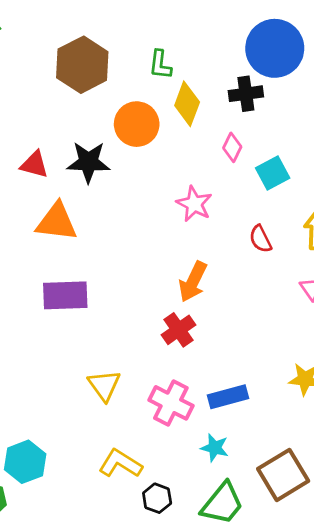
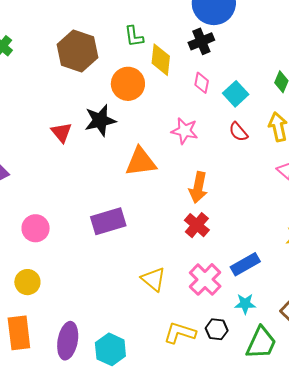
red triangle: (34, 165) -> (61, 132), turned 50
orange triangle: (57, 222) -> (141, 162), moved
red semicircle: (260, 239) -> (238, 132), moved
pink cross: (171, 403) -> (205, 279), turned 32
black hexagon: (157, 498) -> (217, 329), moved

